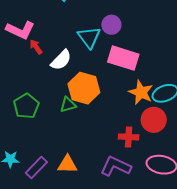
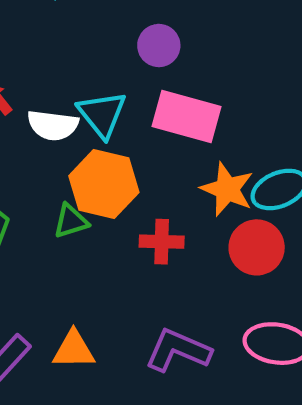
cyan triangle: (89, 37) -> (102, 114), moved
white semicircle: (61, 60) -> (53, 125), turned 55
red cross: (129, 137) -> (162, 242), moved

